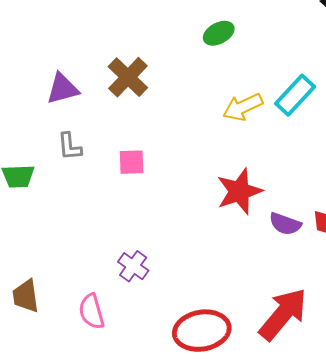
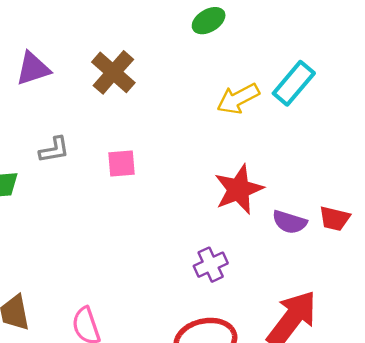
purple triangle: (62, 89) -> (33, 69), moved
gray L-shape: (70, 146) -> (54, 150), turned -92
purple cross: (133, 266) -> (211, 265), moved, turned 32

